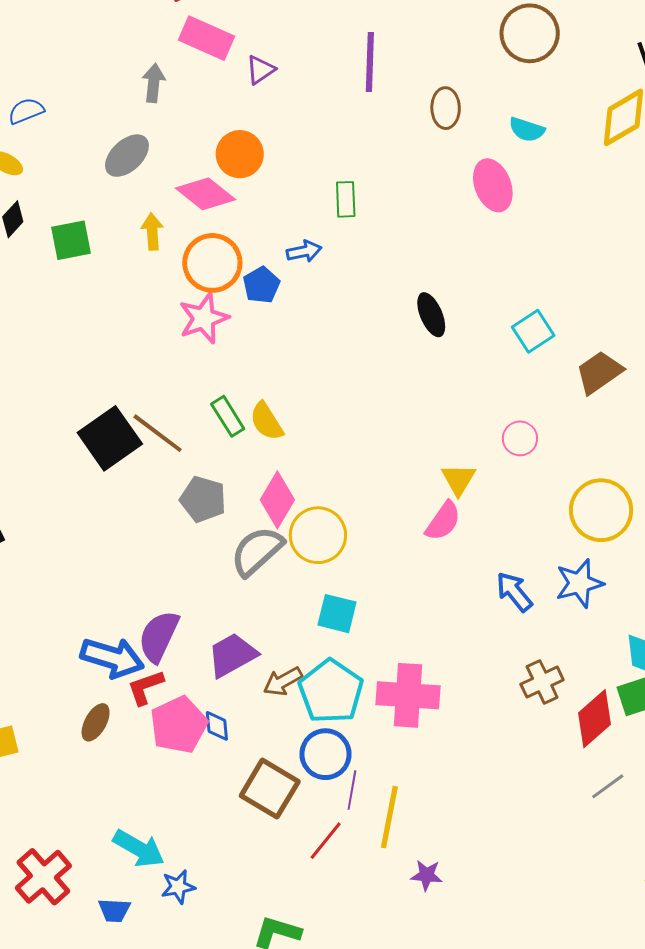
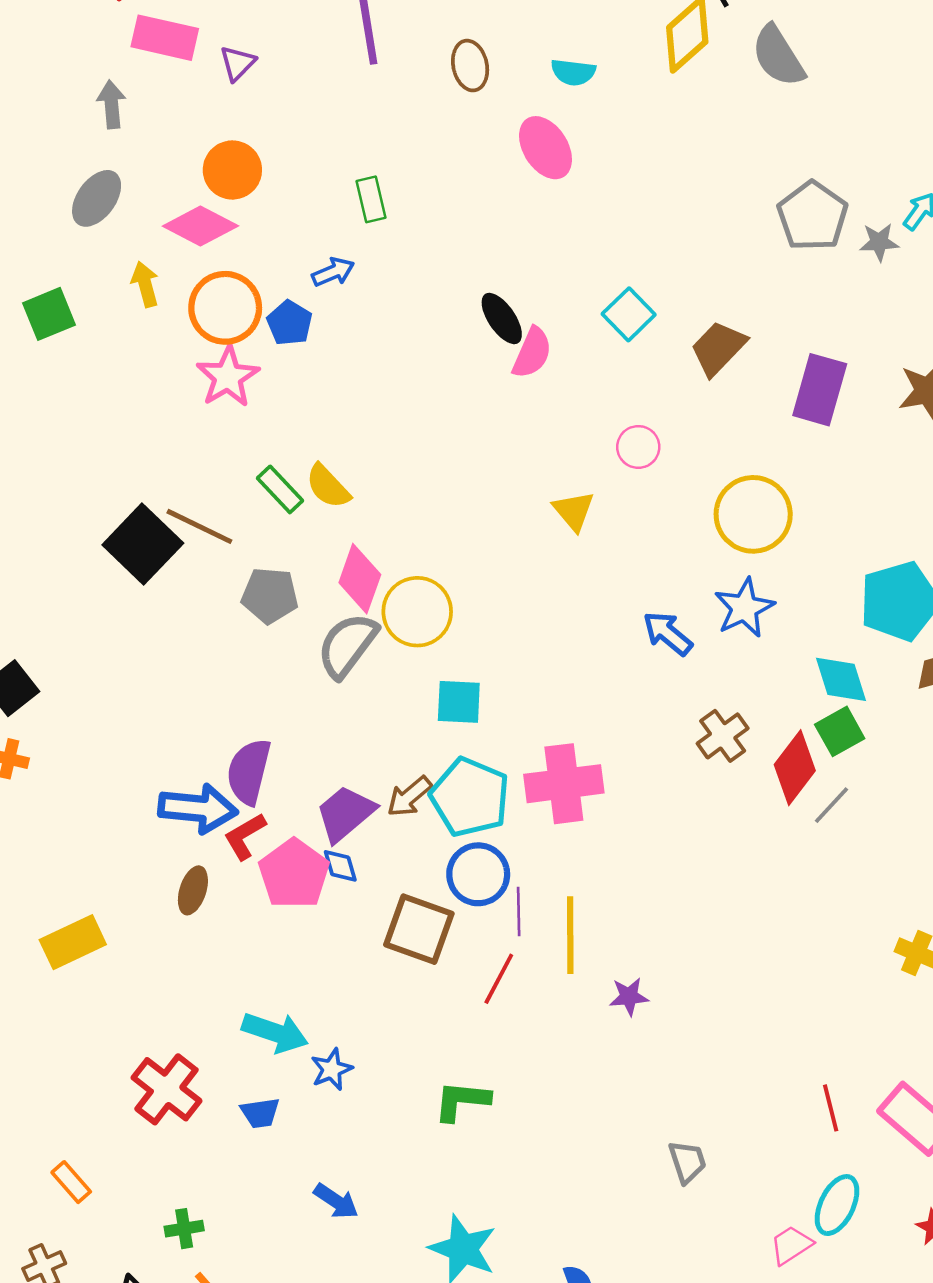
pink semicircle: (443, 521) -> (532, 353), moved
purple trapezoid: (232, 655) -> (345, 813), moved
gray line: (608, 786) -> (832, 805), moved

